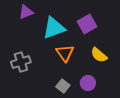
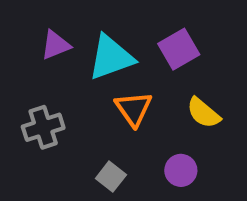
purple triangle: (26, 12) -> (55, 45), moved
gray square: (63, 86) -> (111, 177), moved

